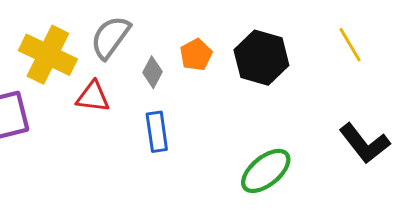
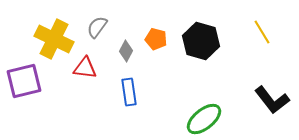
gray semicircle: (110, 37) -> (97, 27), size x0.7
orange pentagon: (196, 55) -> (156, 39), turned -30

